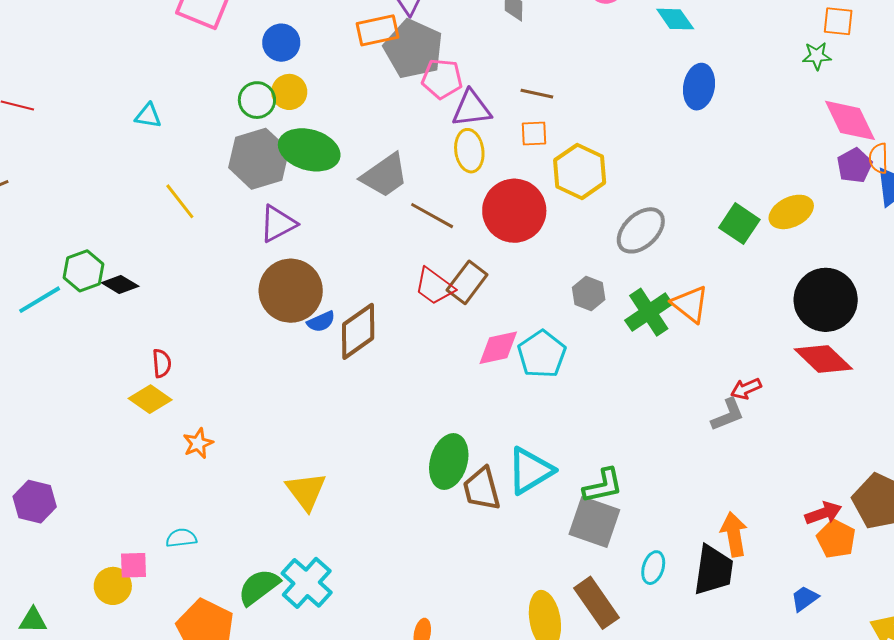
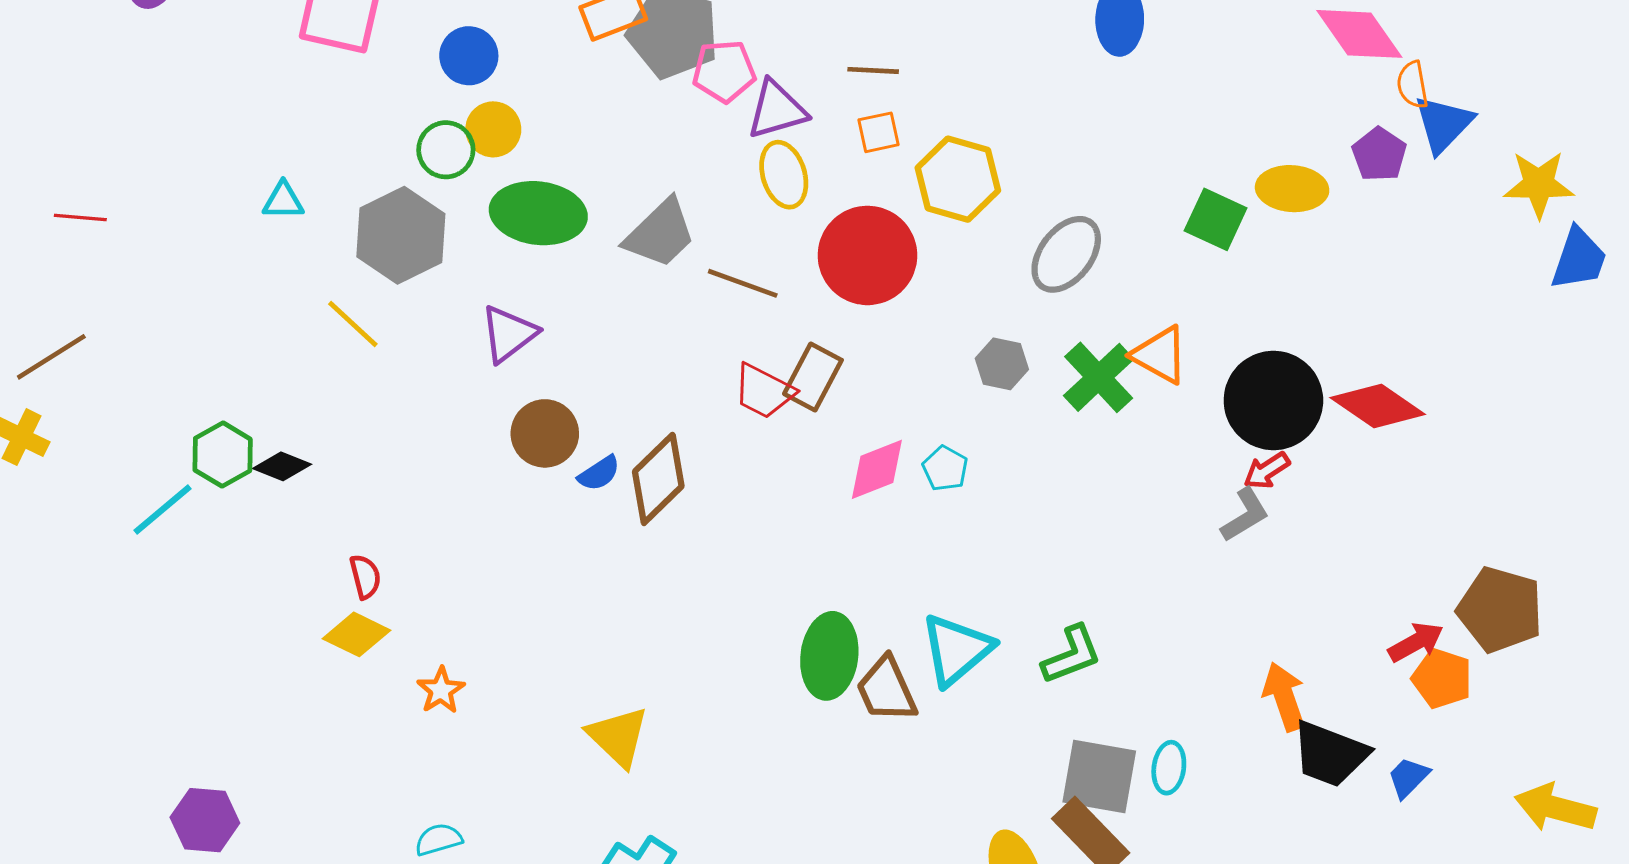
gray hexagon: (259, 159) -> (401, 235), moved
purple pentagon: (854, 165) -> (1379, 154), moved
yellow ellipse: (791, 212) -> (1292, 189), turned 39
brown circle: (291, 291) -> (545, 433), size x0.7
black circle: (826, 300) -> (1273, 400), moved
cyan pentagon: (542, 354) -> (945, 468), size x0.6
gray square: (594, 522) -> (1099, 776), moved
black trapezoid: (713, 570) -> (1330, 754), moved, turned 112

